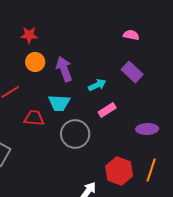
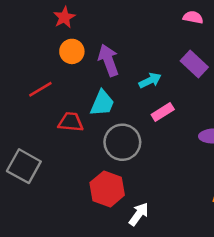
red star: (29, 35) -> (64, 17), turned -30
cyan trapezoid: (59, 103) -> (102, 103), turned -70
red hexagon: (119, 171) -> (107, 189), moved

